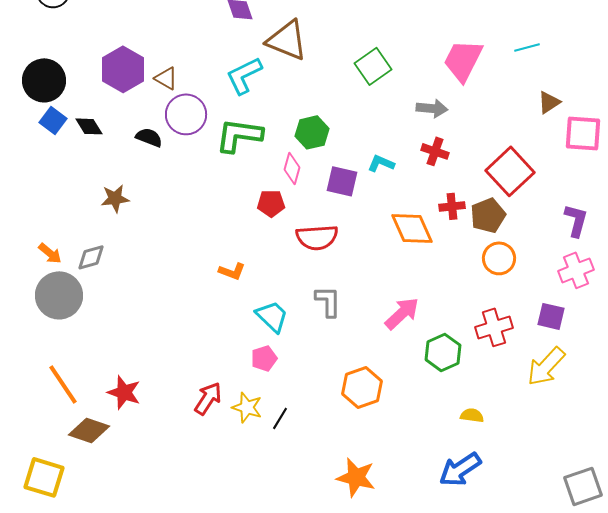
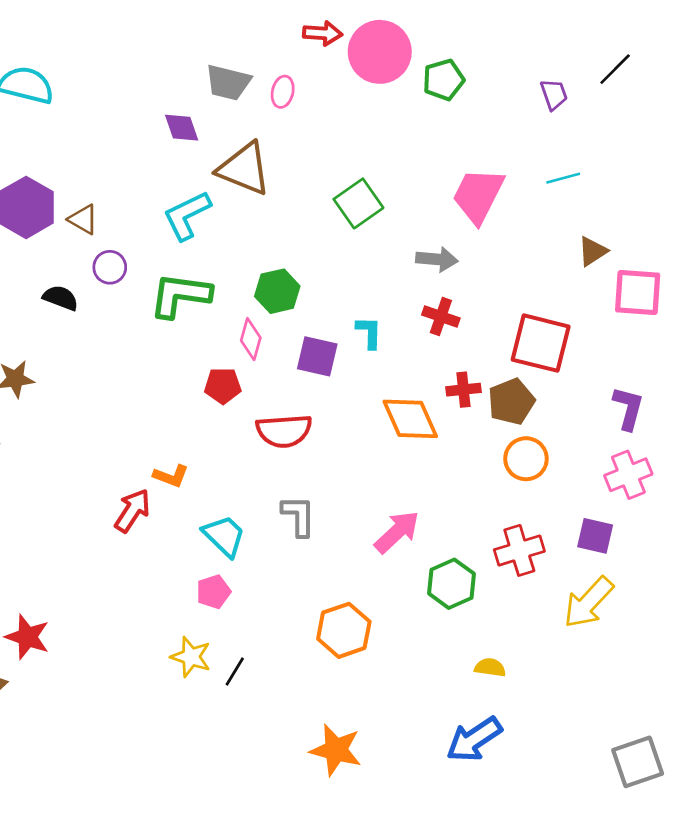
purple circle: (186, 114) -> (110, 267), size x0.6
cyan L-shape: (381, 163) -> (369, 332), turned 68
red square: (510, 171) -> (541, 343), turned -33
red arrow: (208, 398) -> (132, 511), moved

